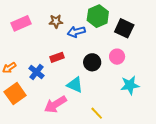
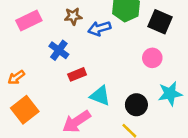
red rectangle: (57, 57) -> (77, 74), moved
black circle: (92, 62) -> (136, 105), moved
blue cross: (36, 72) -> (59, 50), moved

